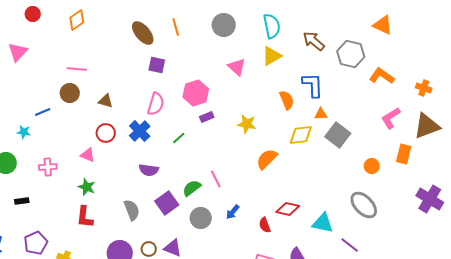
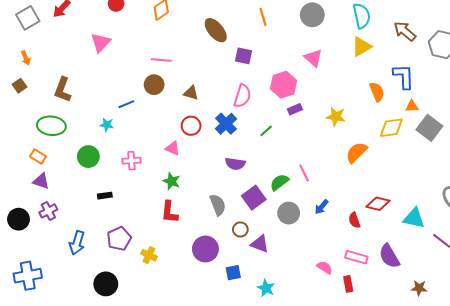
brown ellipse: (143, 33) -> (216, 30), moved
pink triangle: (237, 67) -> (313, 58), moved
brown circle: (149, 249) -> (240, 229), moved

